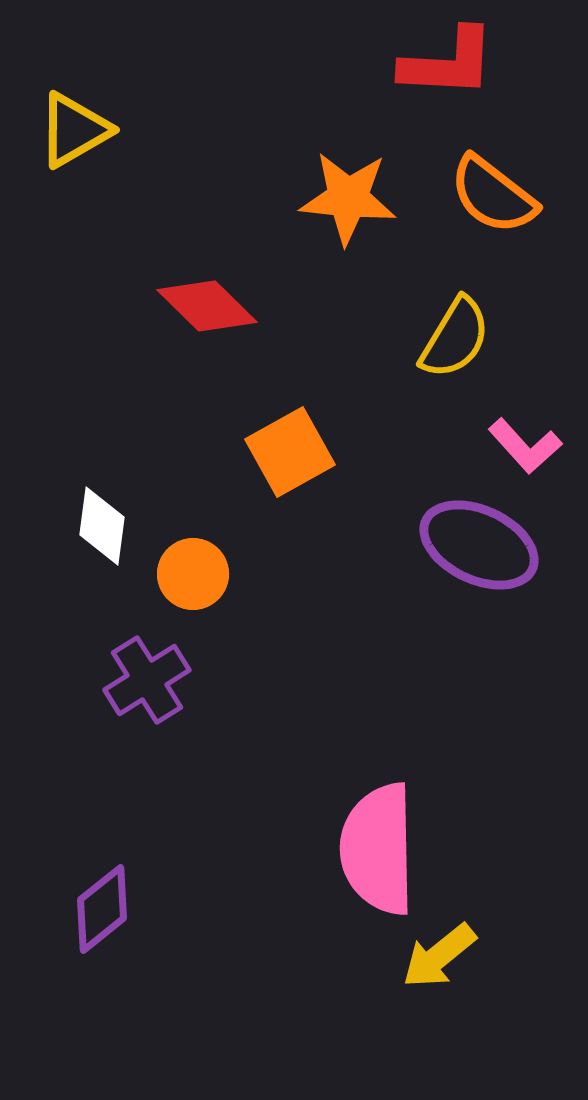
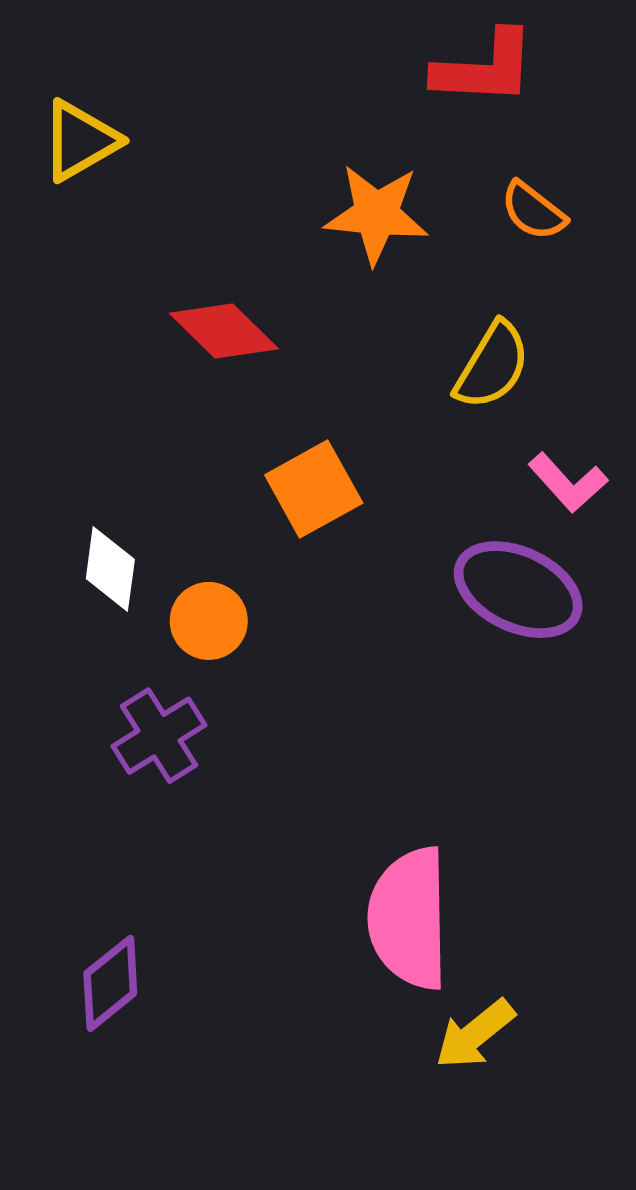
orange semicircle: (493, 195) -> (533, 211), size x0.7

